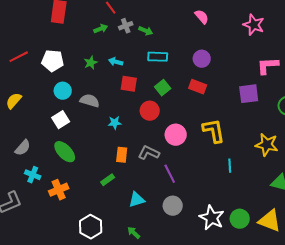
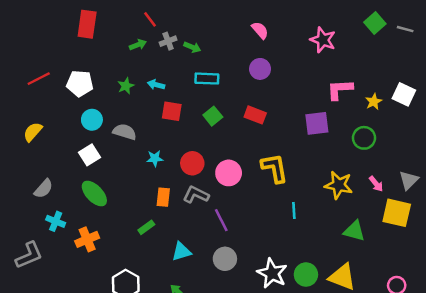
purple circle: (202, 59) -> (260, 69), moved
red circle: (150, 111) -> (192, 163), moved

